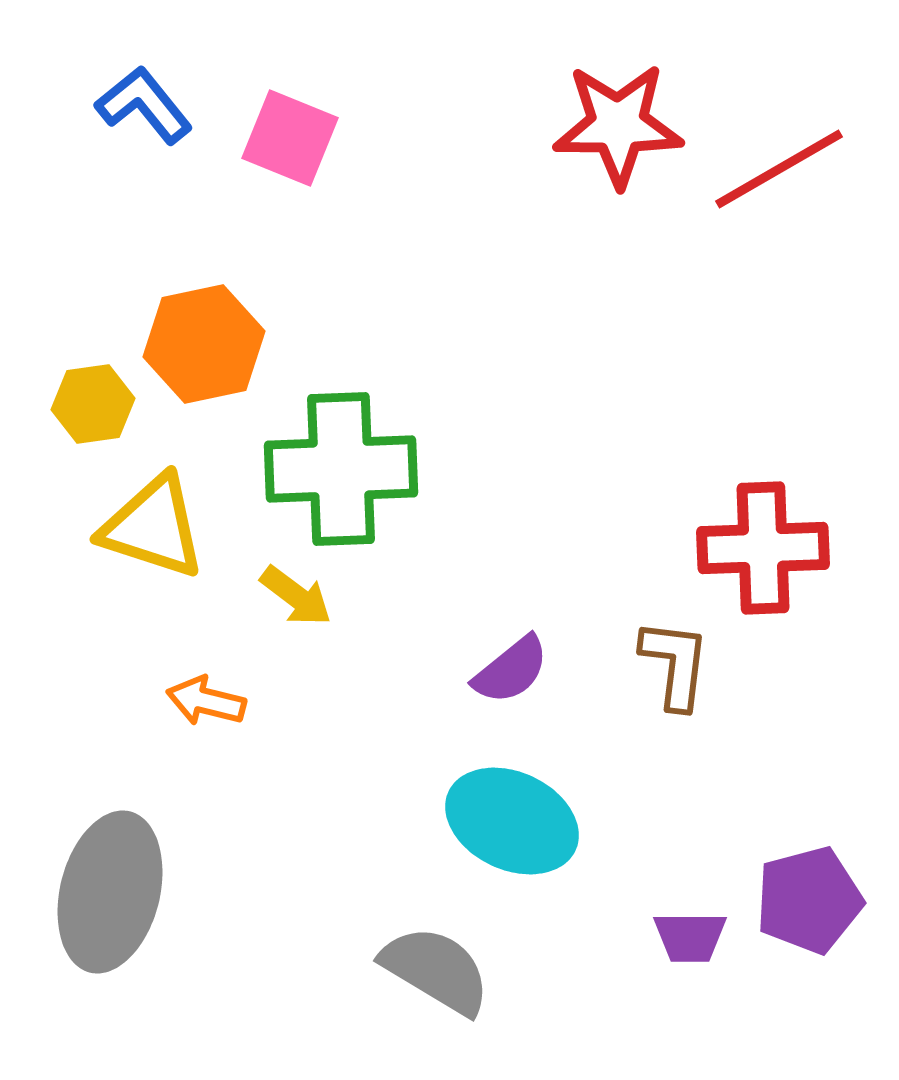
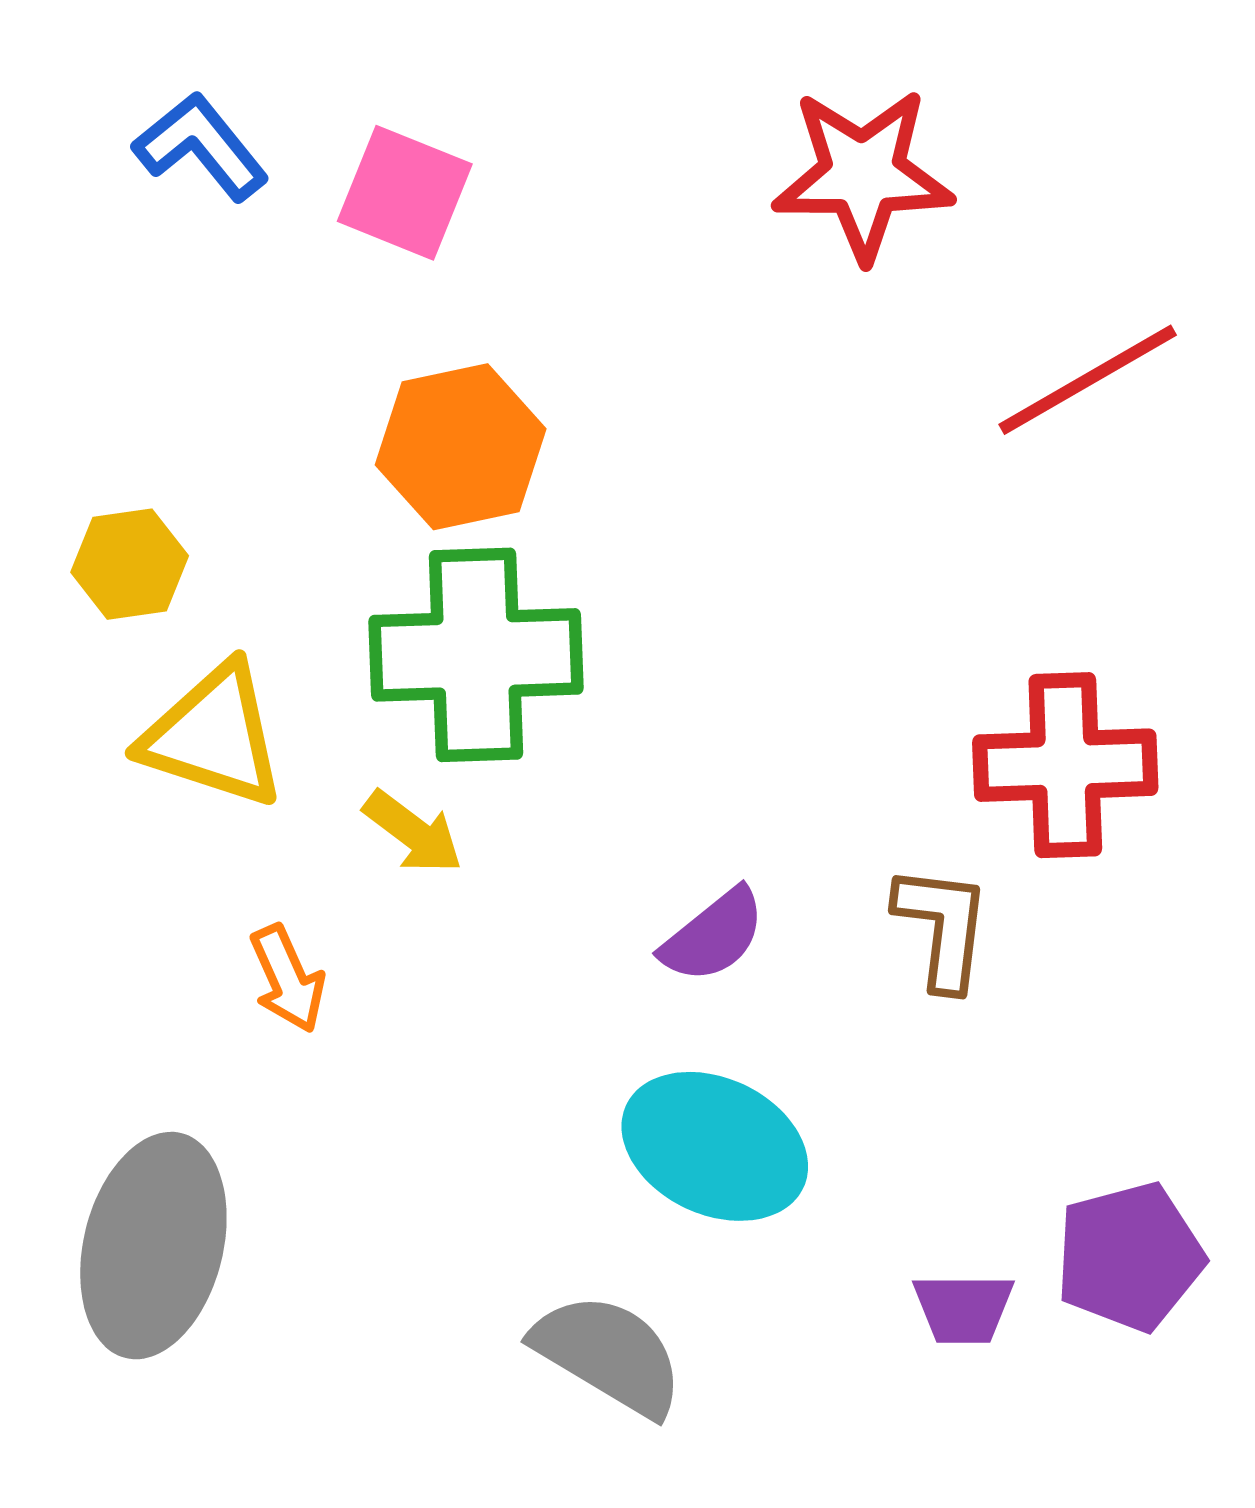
red line: (779, 169) -> (1088, 380), moved
orange hexagon: (204, 344) -> (461, 447), moved
orange arrow: (206, 701) -> (287, 979), turned -128

